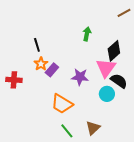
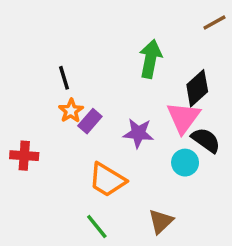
green arrow: (87, 34) -> (150, 59), size x1.5
red cross: (14, 80) -> (24, 156), moved
green line: (67, 131) -> (97, 227), moved

